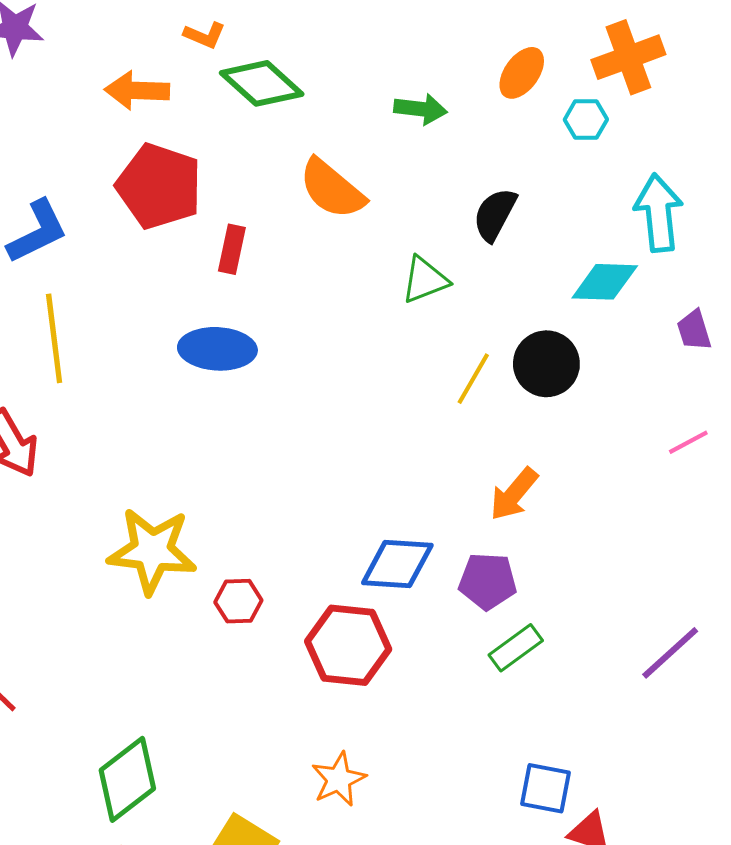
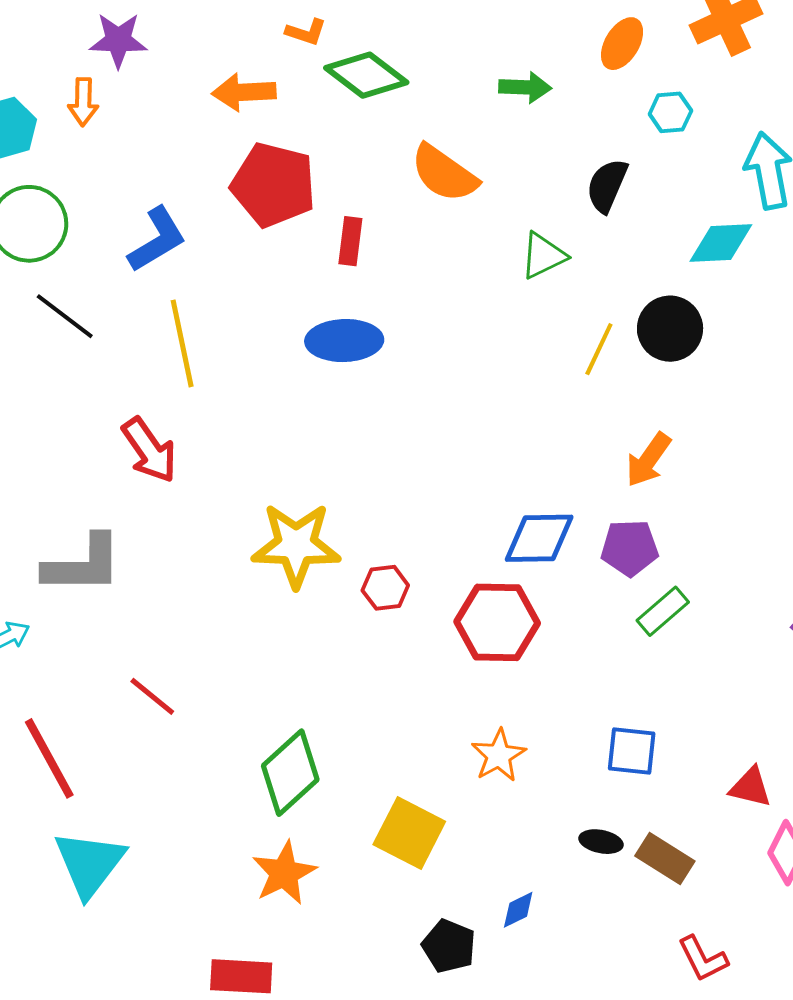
cyan hexagon: (586, 119) -> (670, 112), moved
blue square: (545, 788) -> (632, 751), moved

